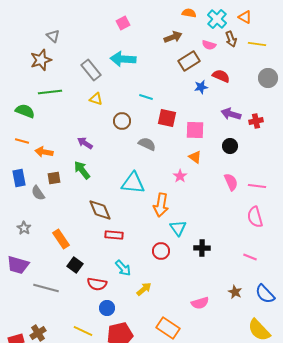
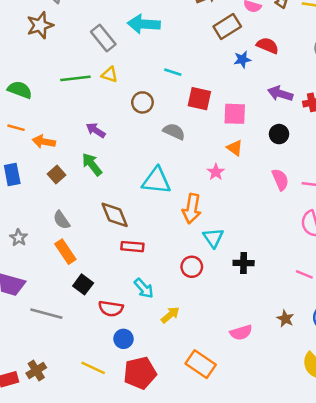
green line: (50, 92) -> (75, 78), moved
brown square: (54, 178) -> (56, 174), turned -32
gray semicircle: (38, 193) -> (62, 220), moved

